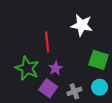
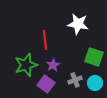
green star: (27, 68) -> (26, 65), turned 30
gray cross: (74, 91) -> (75, 80), moved

